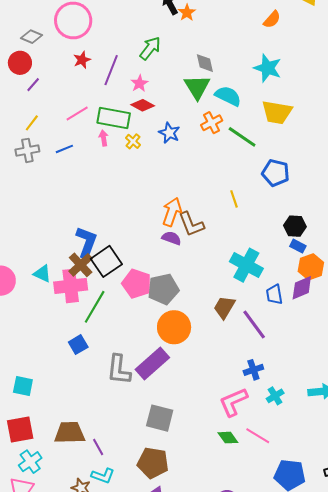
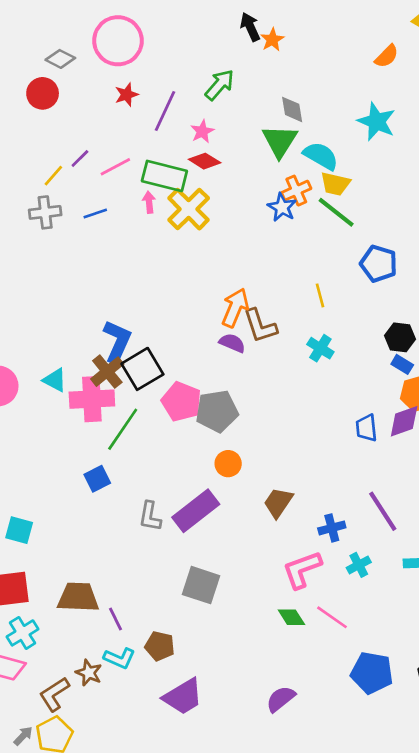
purple line: (33, 85) -> (80, 158), moved
yellow trapezoid: (277, 112) -> (335, 184), moved, size x0.7
blue star: (169, 133) -> (282, 207), moved
yellow cross: (133, 141) -> (189, 209), size x2.0
cyan cross: (246, 265) -> (320, 348), moved, size x0.6
brown trapezoid: (224, 307) -> (278, 503), moved
purple line: (254, 325) -> (383, 511), moved
orange circle: (174, 327) -> (228, 464), size x0.6
gray L-shape: (119, 370) -> (150, 516), size x0.7
brown pentagon: (153, 463) -> (160, 646), moved, size x0.7

